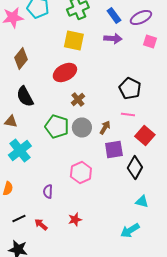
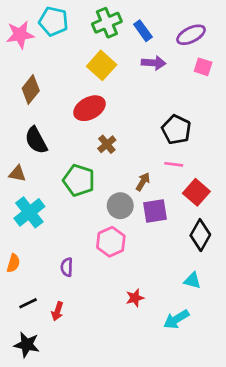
blue rectangle: (114, 16) -> (143, 31), moved
yellow square: (74, 40) -> (102, 65), turned 30
gray circle: (82, 128) -> (120, 206), moved
black diamond: (135, 168) -> (200, 235), moved
red star: (75, 220) -> (135, 298), moved
red arrow: (41, 224) -> (57, 311), turned -112

